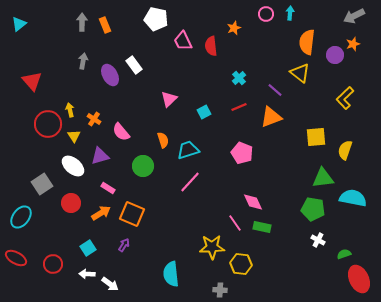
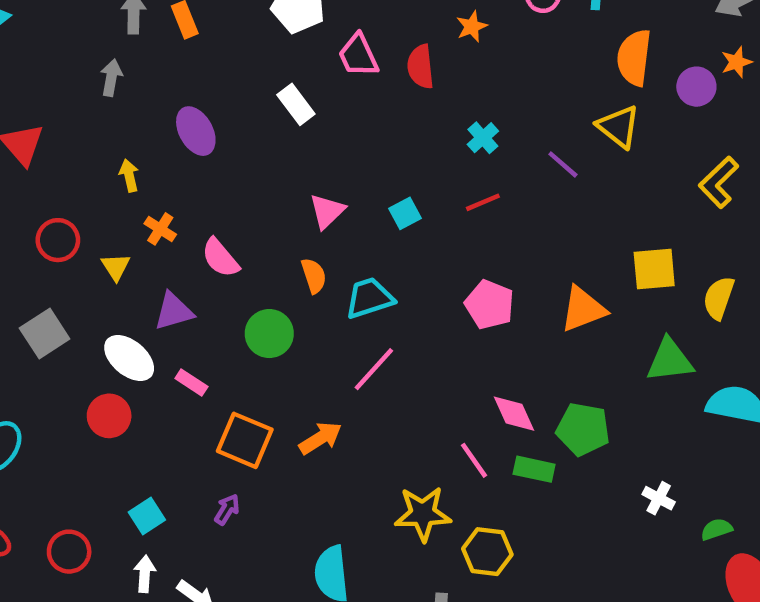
gray arrow: (83, 61) -> (111, 78), moved
white rectangle: (134, 65) -> (296, 104), moved
pink triangle: (169, 99) -> (327, 211), moved
yellow arrow: (70, 110) -> (129, 176), moved
orange triangle: (271, 117) -> (583, 309), moved
red circle: (48, 124) -> (58, 240), size x0.7
white ellipse: (73, 166) -> (129, 358), moved
gray square: (42, 184) -> (45, 334), moved
green pentagon: (313, 209) -> (583, 429), moved
orange arrow: (101, 213) -> (320, 438), moved
white arrow: (87, 274) -> (145, 574), turned 91

